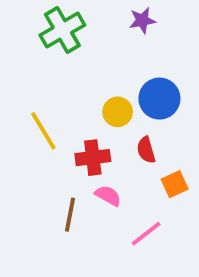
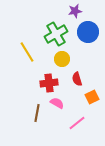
green cross: (62, 30) -> (56, 34), moved
blue circle: (159, 99) -> (88, 32), moved
yellow line: (43, 131) -> (27, 52), moved

